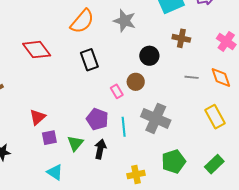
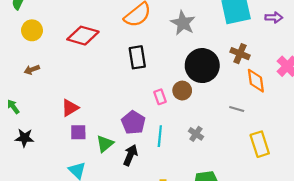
red diamond: (37, 50) -> (83, 36), turned -48
black circle: (149, 56) -> (202, 66), size x1.6
gray line: (192, 77) -> (237, 109), moved
orange diamond: (221, 77) -> (256, 81), moved
gray cross: (156, 118) -> (196, 134), size x0.5

